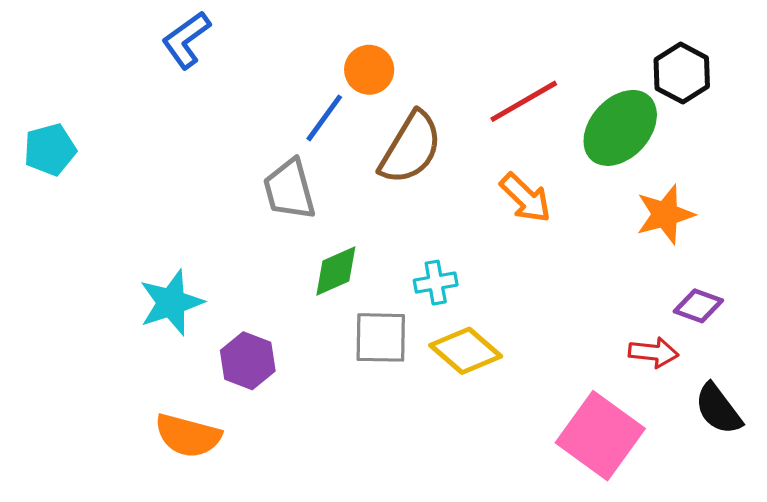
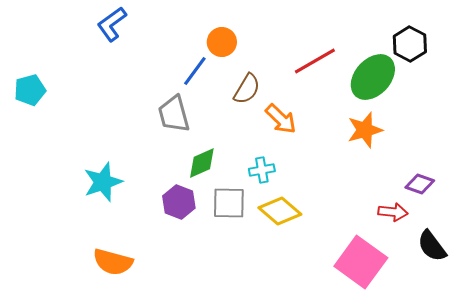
brown semicircle: (411, 148) -> (247, 89), size x0.7
orange arrow: (525, 198) -> (281, 119), moved
orange star: (665, 214) -> (365, 130), moved
purple hexagon: (248, 361) -> (179, 202), moved

